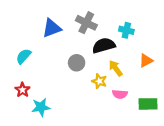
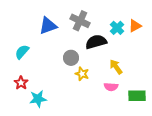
cyan cross: (126, 30) -> (117, 28), turned 32
orange triangle: (146, 61) -> (135, 26), moved
yellow arrow: (116, 68) -> (116, 67), moved
yellow star: (99, 81) -> (82, 74), moved

